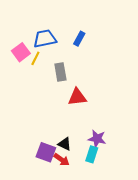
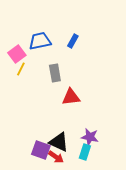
yellow line: (35, 58) -> (21, 69), moved
black triangle: (65, 144) -> (59, 142), size x1.5

